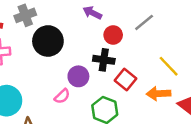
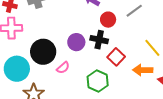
black circle: (48, 41) -> (43, 52), moved
purple circle: (78, 76) -> (76, 42), moved

